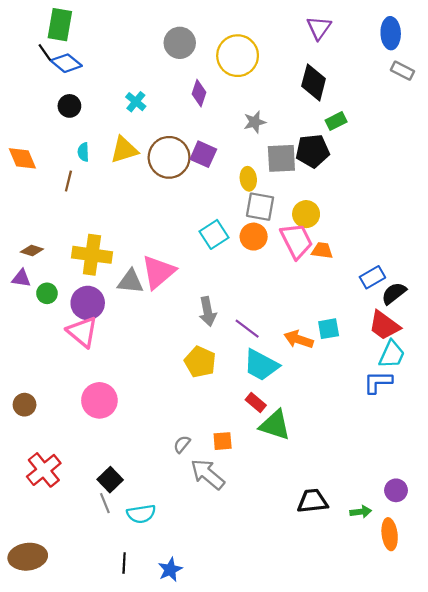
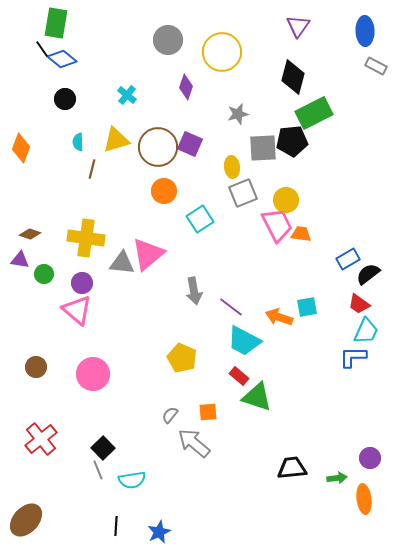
green rectangle: (336, 121) -> (314, 113), size x1.8
orange diamond: (22, 158) -> (21, 148), turned 44
brown line: (68, 181) -> (92, 169), moved
gray square: (260, 207) -> (243, 193), turned -32
orange circle: (254, 237) -> (164, 191), moved
purple circle: (88, 303) -> (82, 283), size x0.7
red trapezoid: (384, 325) -> (359, 304), size x0.7
yellow pentagon: (200, 362) -> (182, 358), moved
brown circle: (25, 405) -> (36, 367), moved
brown ellipse: (28, 557) -> (26, 520), turned -40

